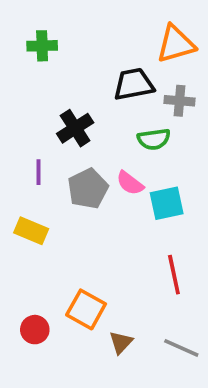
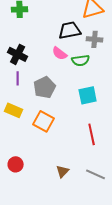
black cross: (75, 128) -> (18, 54), moved, turned -30
pink semicircle: (130, 183) -> (60, 53), moved
orange square: (86, 309) -> (44, 121), moved

